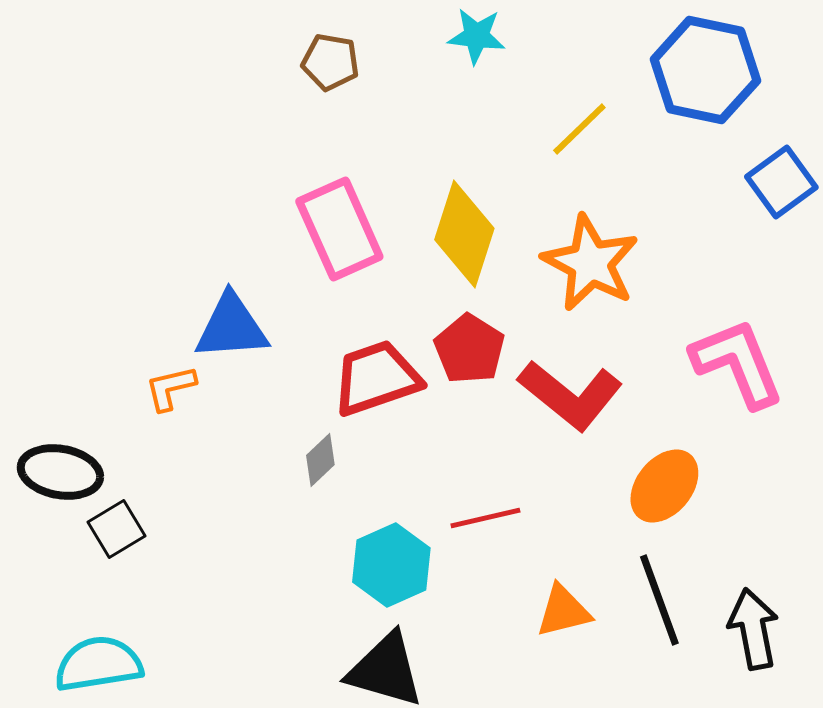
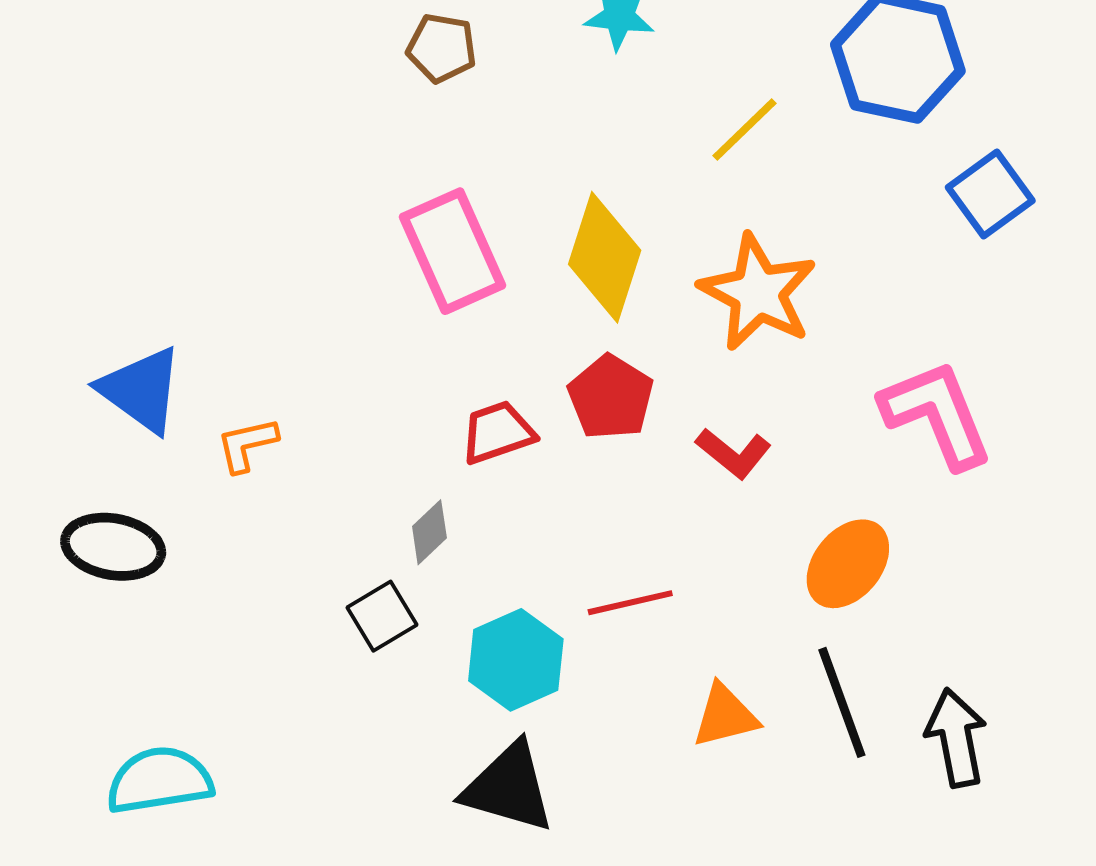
blue triangle: (231, 327) -> (141, 390), moved, turned 40
red trapezoid: (376, 378) -> (498, 432), size x0.7
red L-shape: (570, 395) -> (734, 453), size x0.6
black square: (116, 529) -> (382, 616), moved

